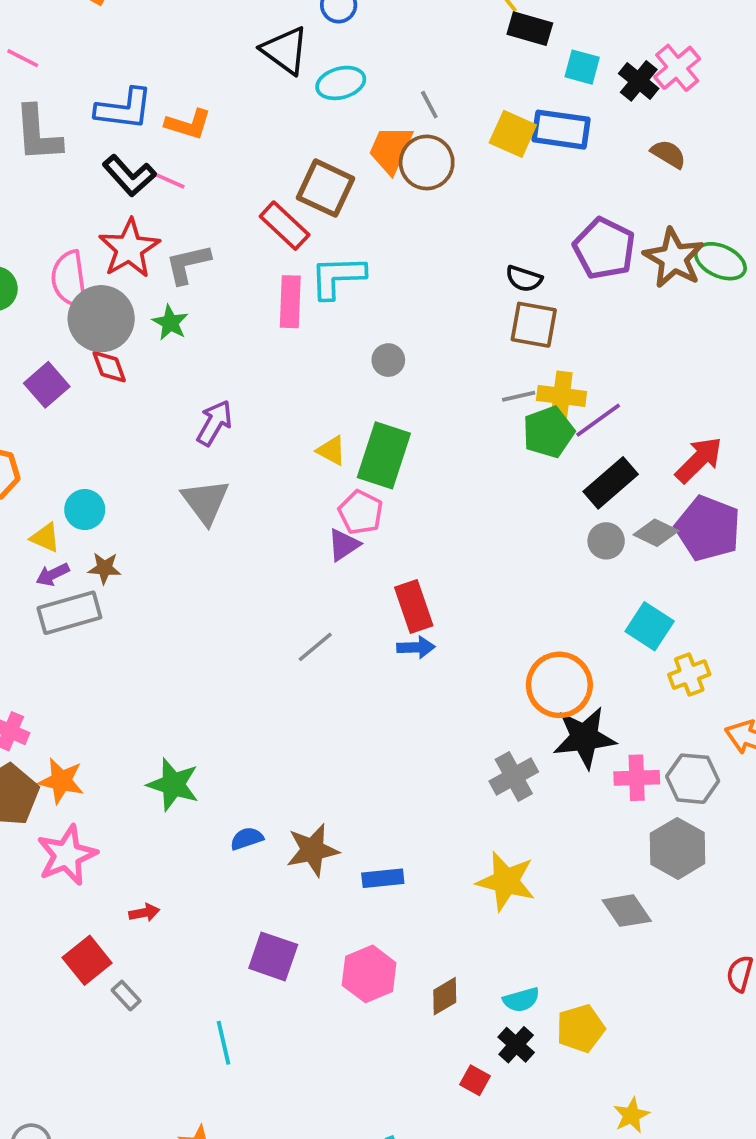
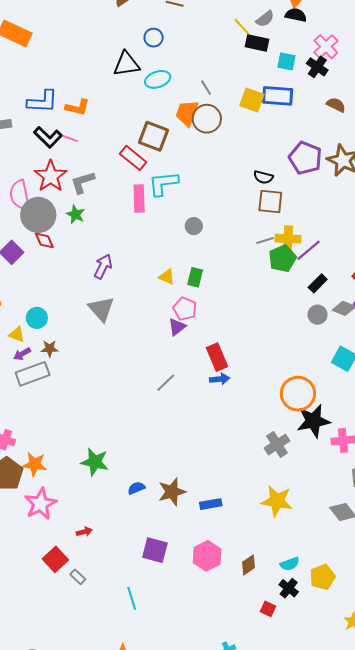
black triangle: (285, 50) -> (127, 64), turned -40
pink cross: (677, 68) -> (326, 47), moved
green rectangle: (384, 455) -> (195, 277), size x0.6
black rectangle: (611, 483) -> (318, 283), size x0.7

